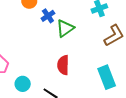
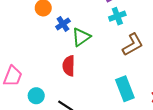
red semicircle: (63, 65) -> (69, 66), moved

